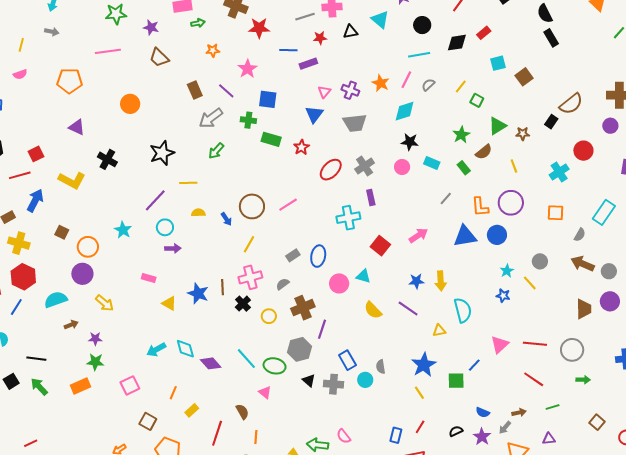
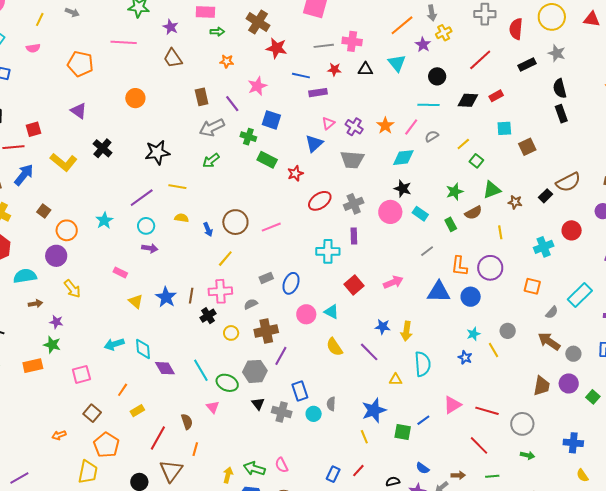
pink circle: (402, 167) -> (390, 212), size x1.5

